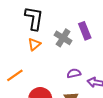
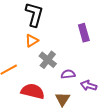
gray cross: (63, 38) -> (48, 60), moved

